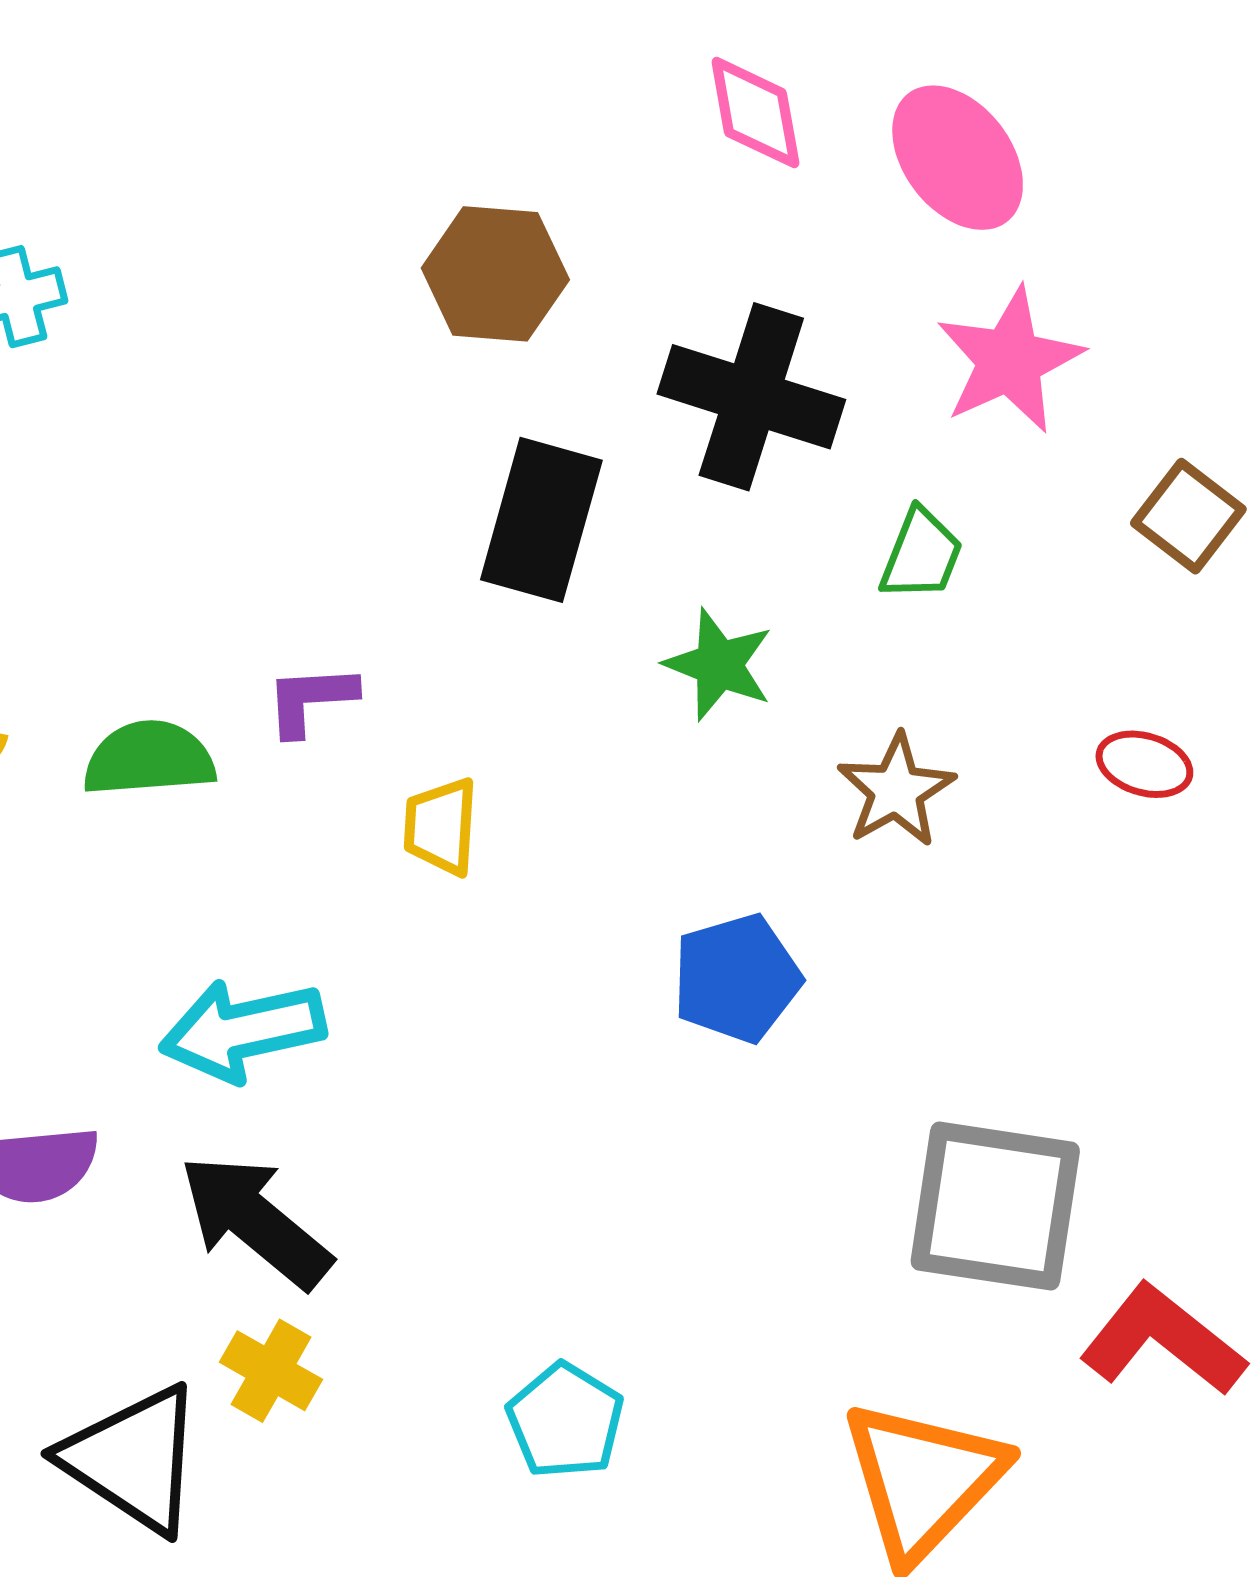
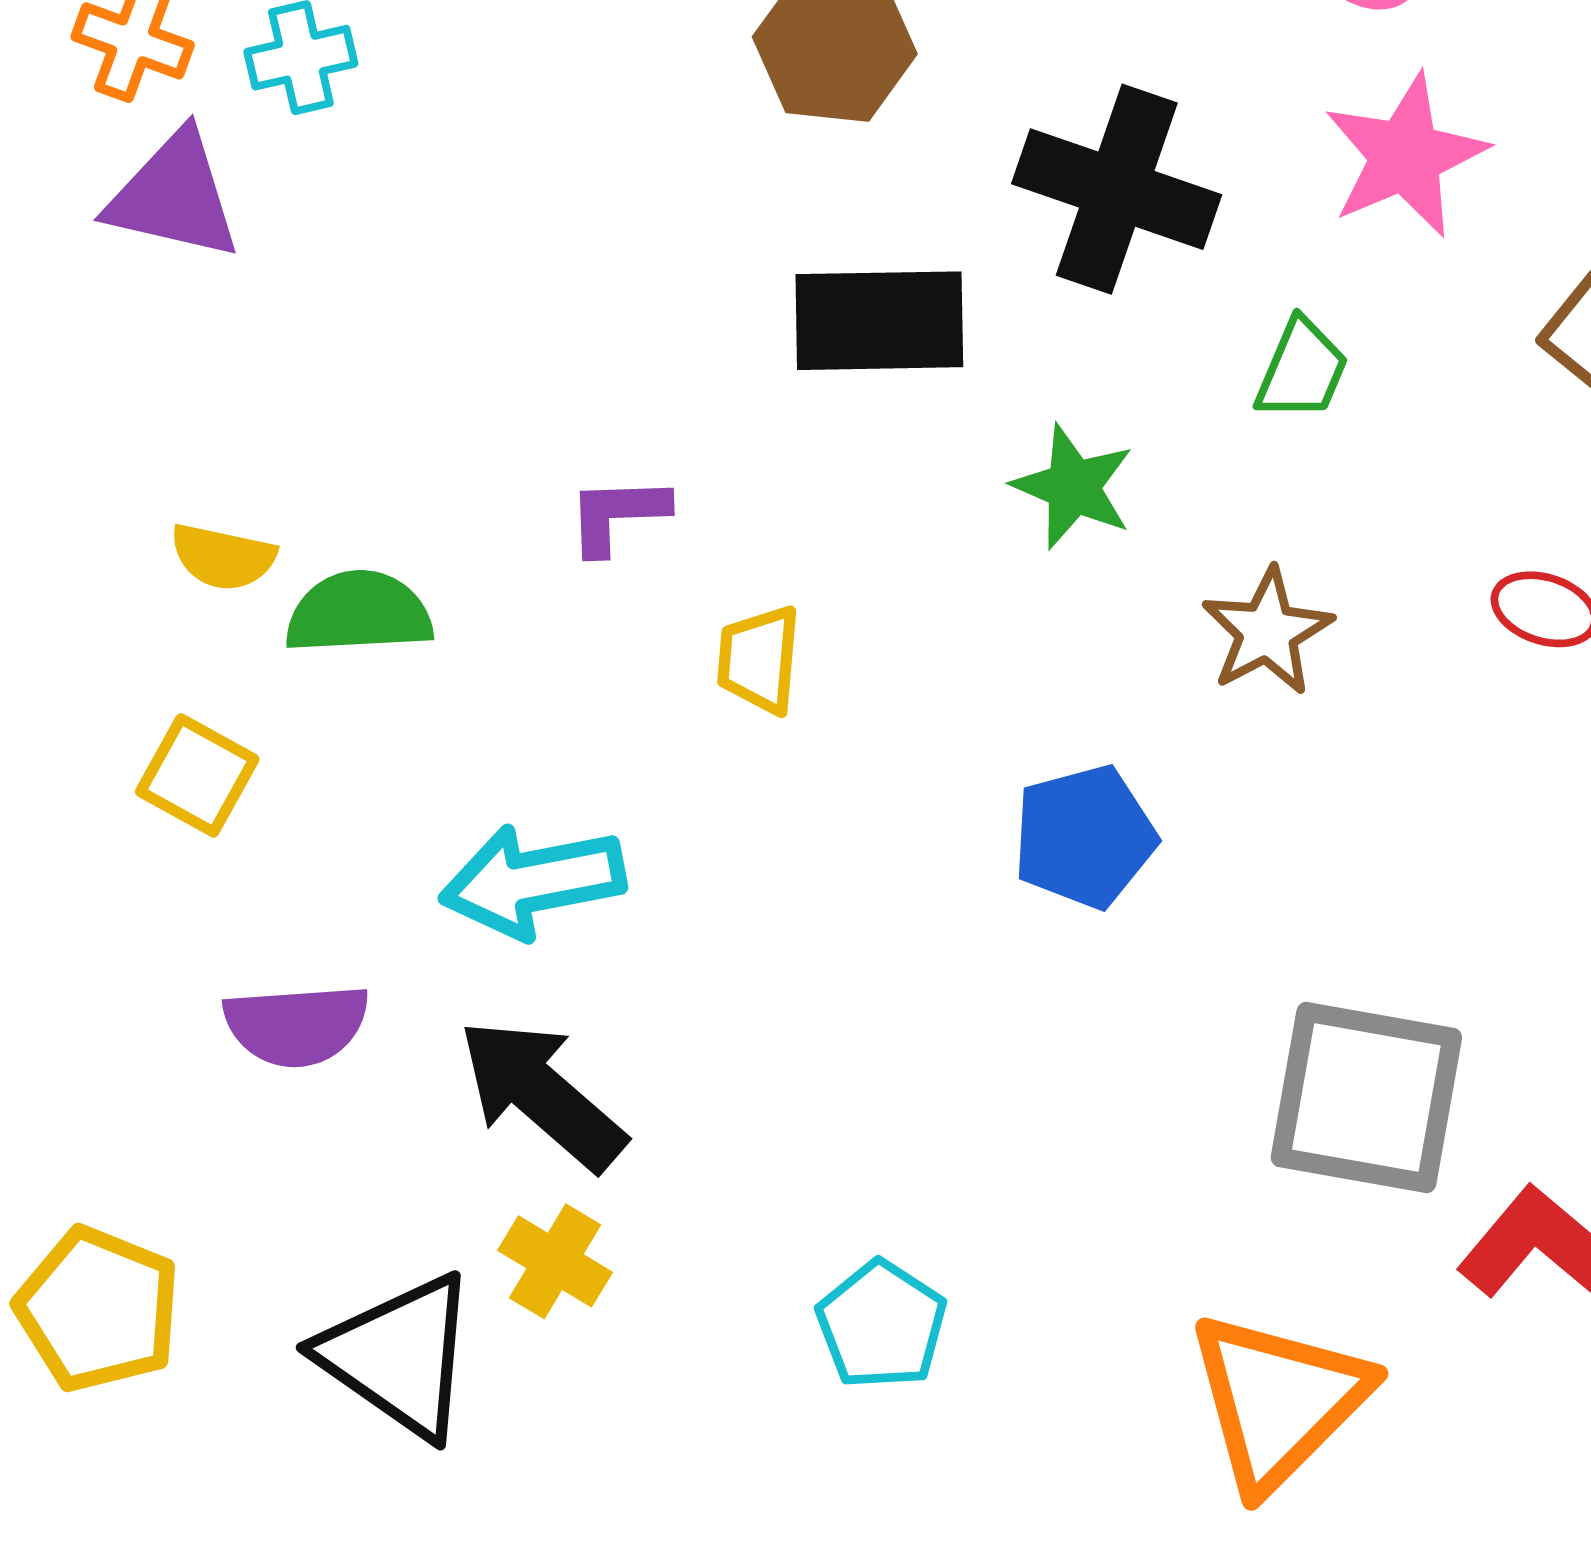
black rectangle: (541, 520) -> (879, 321), turned 72
green semicircle: (149, 759) -> (359, 613), moved

